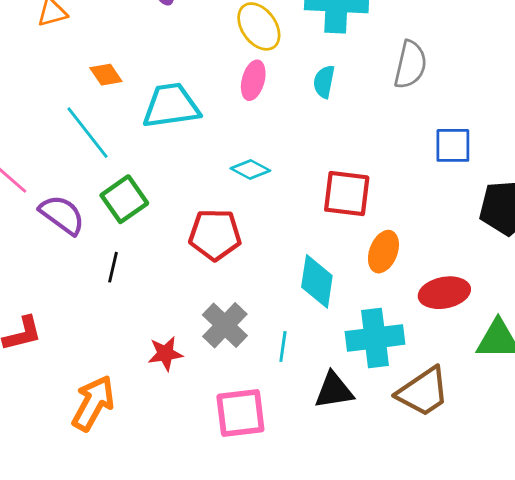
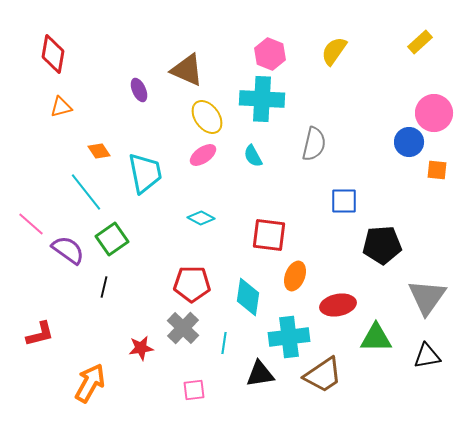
pink ellipse: (253, 80) -> (203, 155), turned 40
cyan semicircle: (324, 82) -> (253, 156), turned -40
cyan trapezoid: (171, 106) -> (145, 173), turned 87
red pentagon: (215, 235) -> (192, 284), moved
pink square: (240, 413) -> (194, 390), size x0.6

